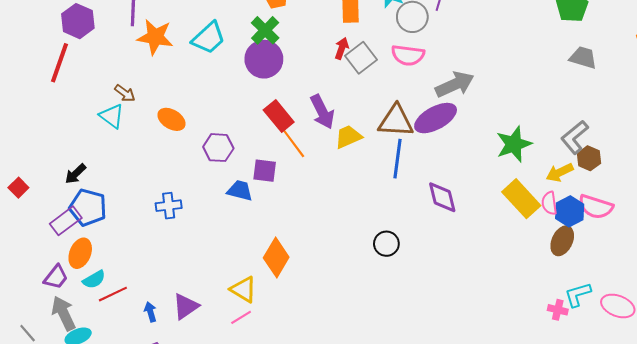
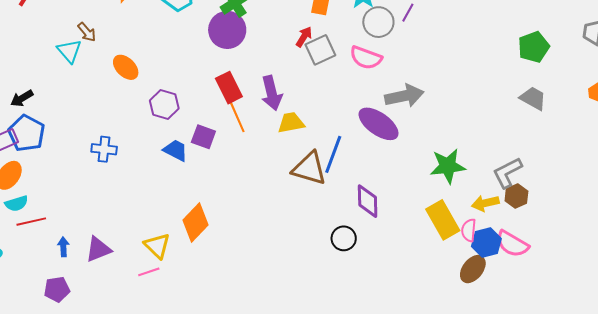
purple ellipse: (436, 118) -> (379, 124), turned 51
brown triangle: (396, 121) -> (309, 168), moved
black circle: (386, 244) -> (344, 238), moved

